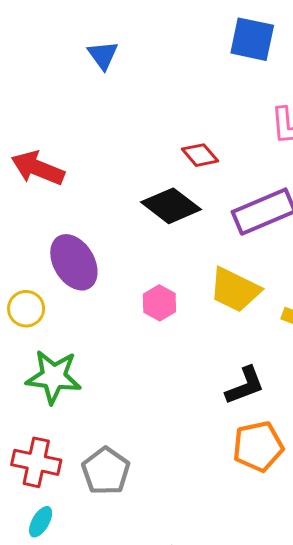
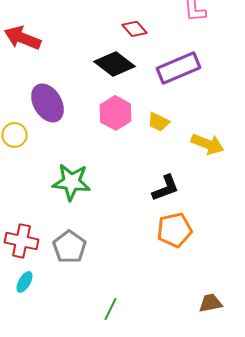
yellow trapezoid: (235, 290) -> (158, 122), size x0.6
pink hexagon: (159, 303) -> (116, 113), moved, size x1.4
green star: (54, 377) -> (72, 182), moved

